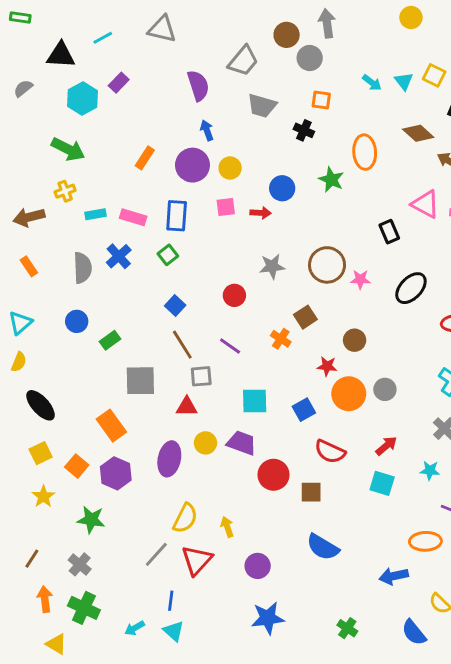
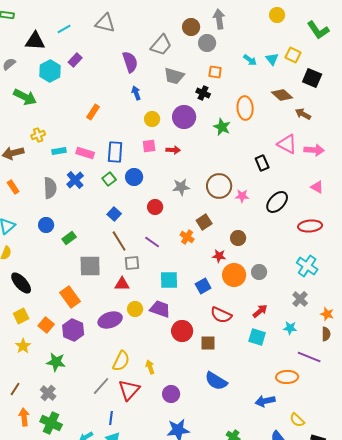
green arrow: (68, 149) -> (25, 97), moved
purple circle: (192, 165) -> (184, 117), moved
blue circle: (282, 188) -> (134, 177), moved
purple ellipse: (169, 459) -> (110, 320), turned 60

